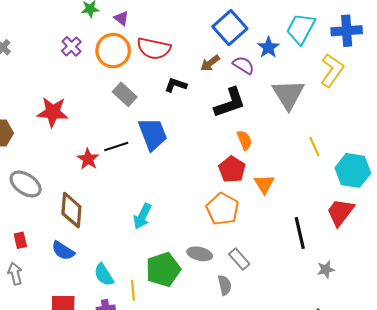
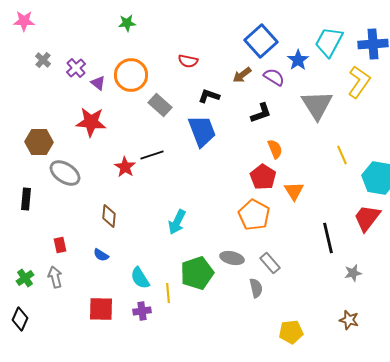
purple triangle: (121, 18) -> (98, 83), moved
purple cross: (71, 46) -> (76, 68), moved
red semicircle: (154, 48) -> (188, 61), size x0.6
orange circle: (113, 51) -> (131, 75), moved
black L-shape: (230, 103) -> (261, 113), size x0.7
blue trapezoid: (153, 134) -> (202, 131), moved
gray ellipse: (26, 184) -> (65, 173), moved
brown diamond: (71, 210) -> (109, 216), size x0.7
blue semicircle: (63, 251) -> (101, 255), size x0.7

